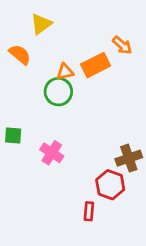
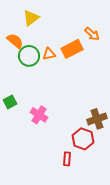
green circle: (58, 92) -> (29, 56), moved
green square: (13, 136) -> (10, 102), turned -32

